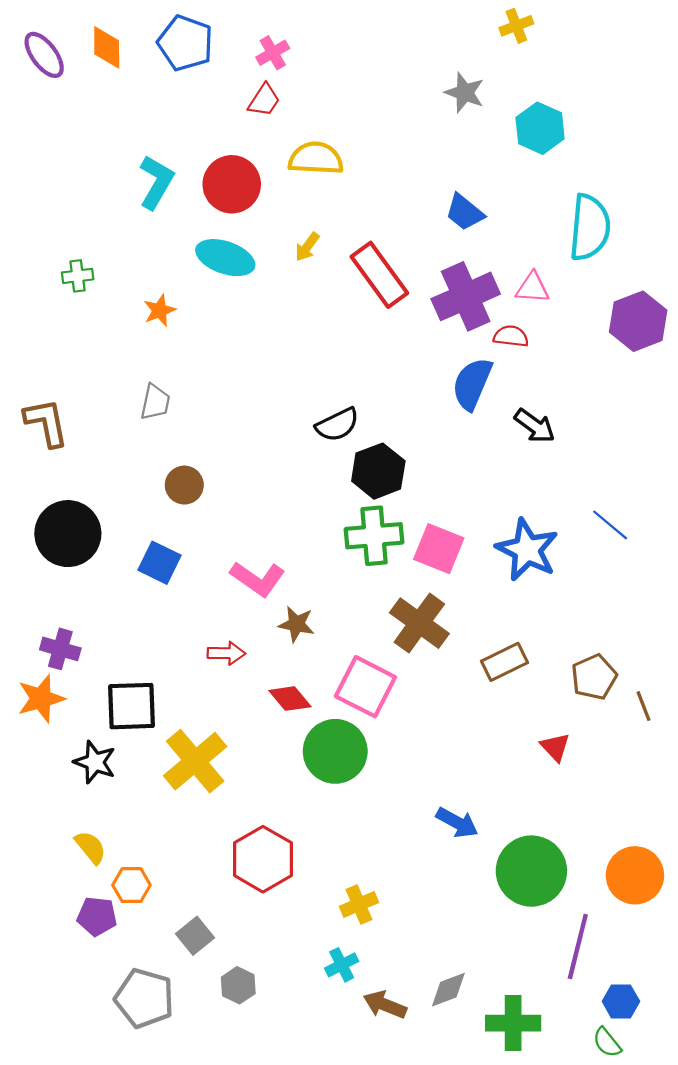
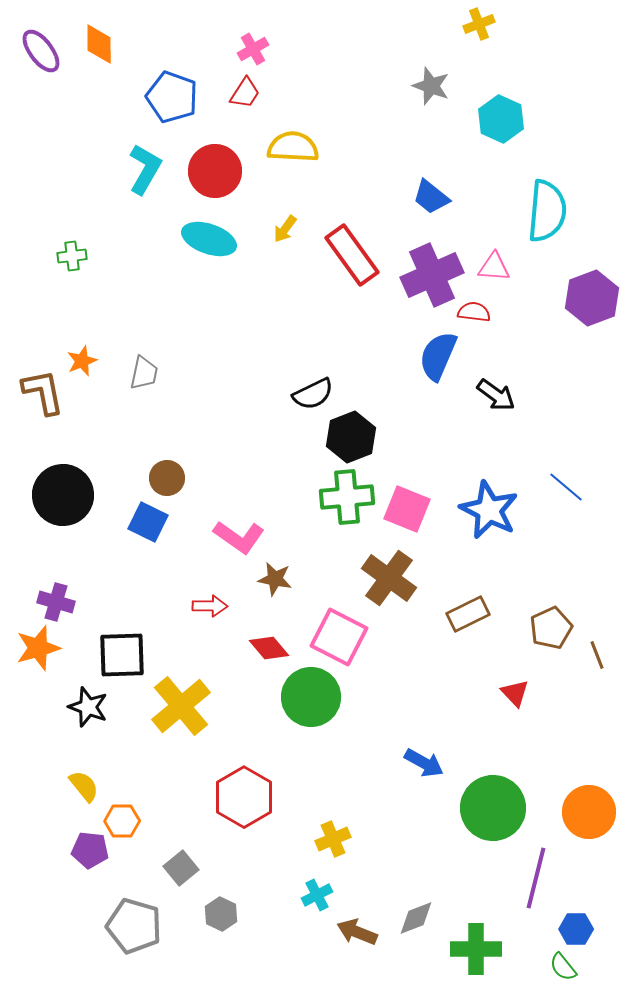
blue pentagon: (185, 43) -> (172, 97), moved
orange star: (159, 310) -> (82, 361), moved
brown circle: (184, 485) -> (167, 478), moved

